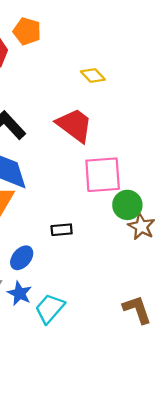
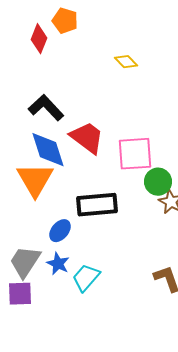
red trapezoid: (75, 125) -> (87, 138), moved
black rectangle: (62, 230) -> (97, 205), size x2.0

